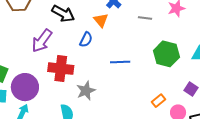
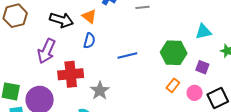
orange triangle: (101, 20) -> (89, 16), moved
green hexagon: (166, 54) -> (174, 53), moved

